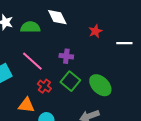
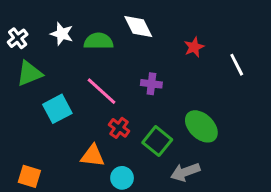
white line: (124, 43) -> (237, 65), turned 63
green square: (70, 81) -> (157, 141), moved

